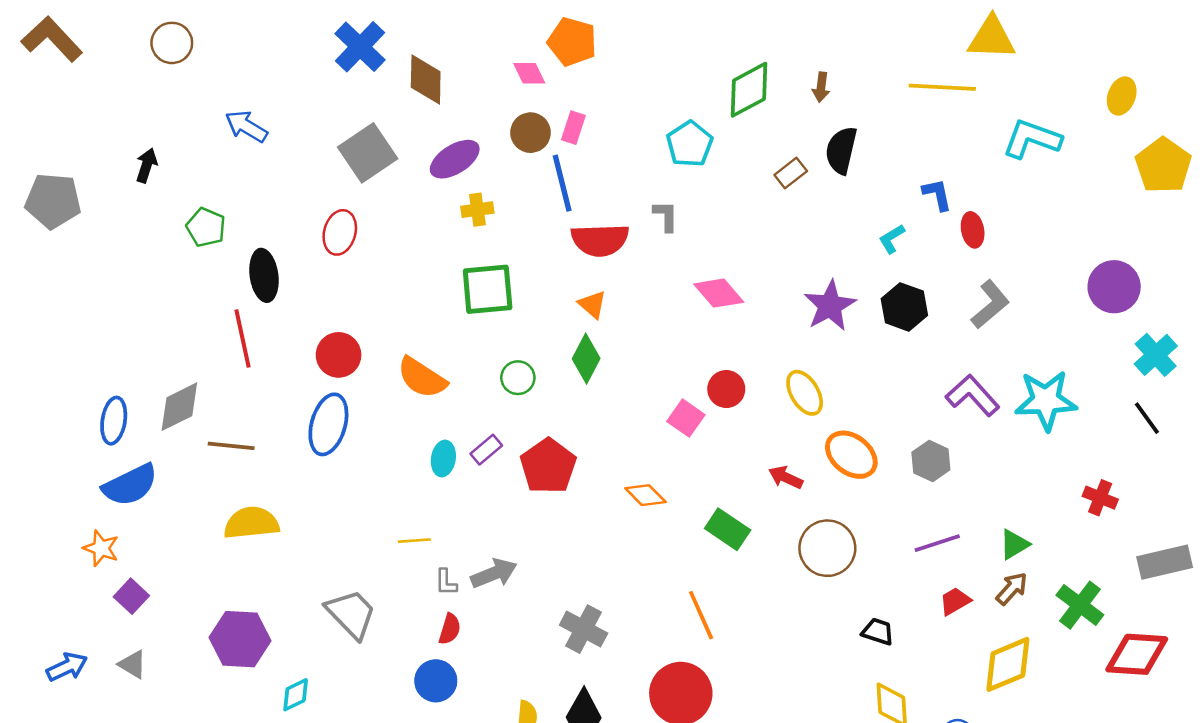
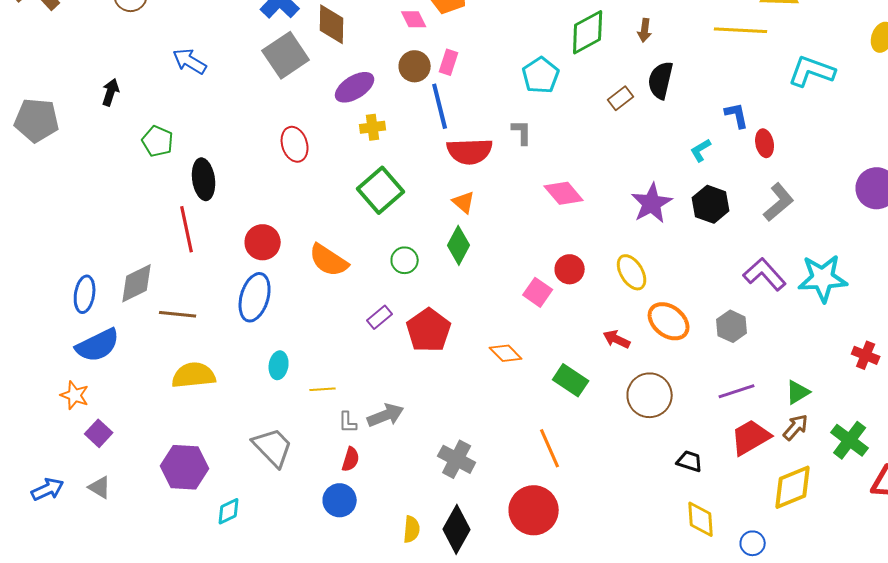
gray square: (368, 153) -> (286, 55), moved
red ellipse: (340, 232) -> (295, 144), moved, turned -32
green square: (488, 289) -> (381, 190), turned -36
cyan ellipse: (443, 459) -> (279, 365), moved
red trapezoid: (955, 601) -> (751, 437), size x1.6

